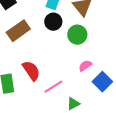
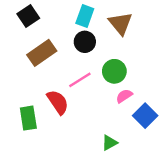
green circle: (77, 35) -> (114, 71), moved
pink line: (53, 87) -> (80, 80), moved

